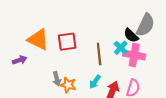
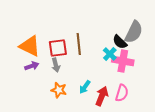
brown line: (99, 54) -> (79, 44), moved
purple arrow: (20, 60) -> (32, 66), moved
gray arrow: (57, 79) -> (56, 65), moved

